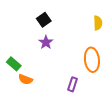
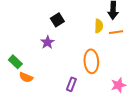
black square: (44, 20) -> (57, 20), moved

